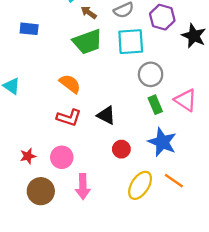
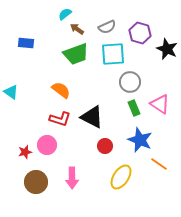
black triangle: (106, 115) -> (92, 117), size x1.4
pink circle: (62, 157) -> (47, 145), moved
orange line: (174, 181) -> (159, 164), moved

